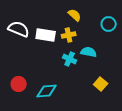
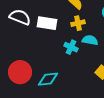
yellow cross: (69, 35) -> (78, 23), moved
red circle: (19, 84) -> (20, 72), size x1.5

